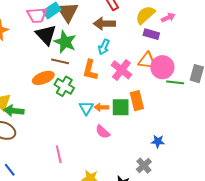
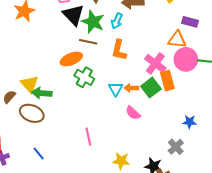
purple rectangle: (151, 34) -> (190, 22), moved
cyan arrow: (104, 47) -> (117, 21), moved
pink circle: (162, 67) -> (186, 59), moved
pink cross: (121, 70) -> (155, 63), moved
green cross: (64, 86) -> (84, 77), moved
green square: (121, 107) -> (151, 88), turned -36

